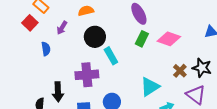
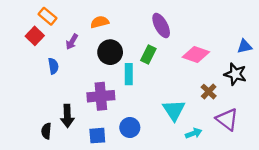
green rectangle: (142, 39) -> (148, 54), moved
cyan rectangle: (111, 56) -> (129, 74), turned 30
black star: (202, 68) -> (235, 74), moved
cyan triangle: (150, 87) -> (174, 110), turned -30

